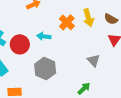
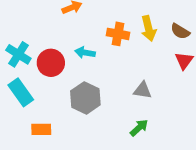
orange cross: (67, 22) -> (118, 34), turned -35
gray triangle: (93, 60) -> (143, 90), moved, turned -40

